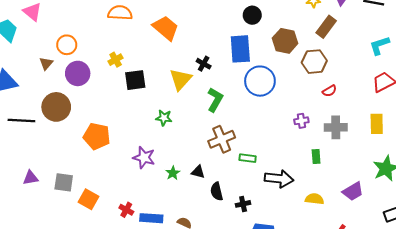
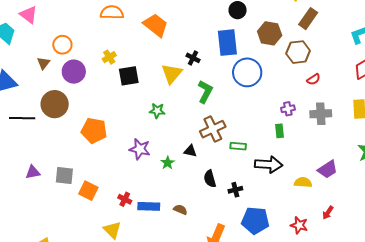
green rectangle: (316, 157) -> (280, 131), moved
black triangle: (198, 172) -> (190, 151), moved
purple trapezoid: (353, 191) -> (328, 169), moved

